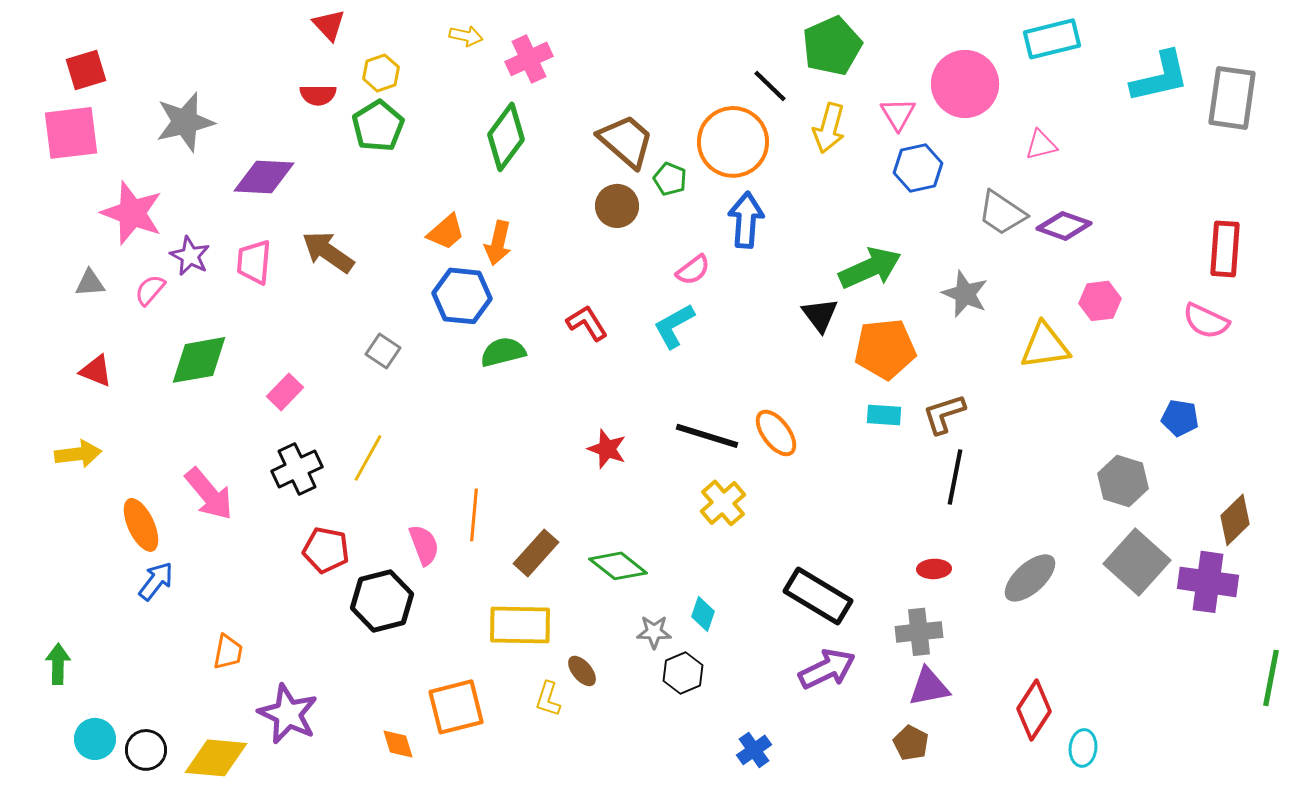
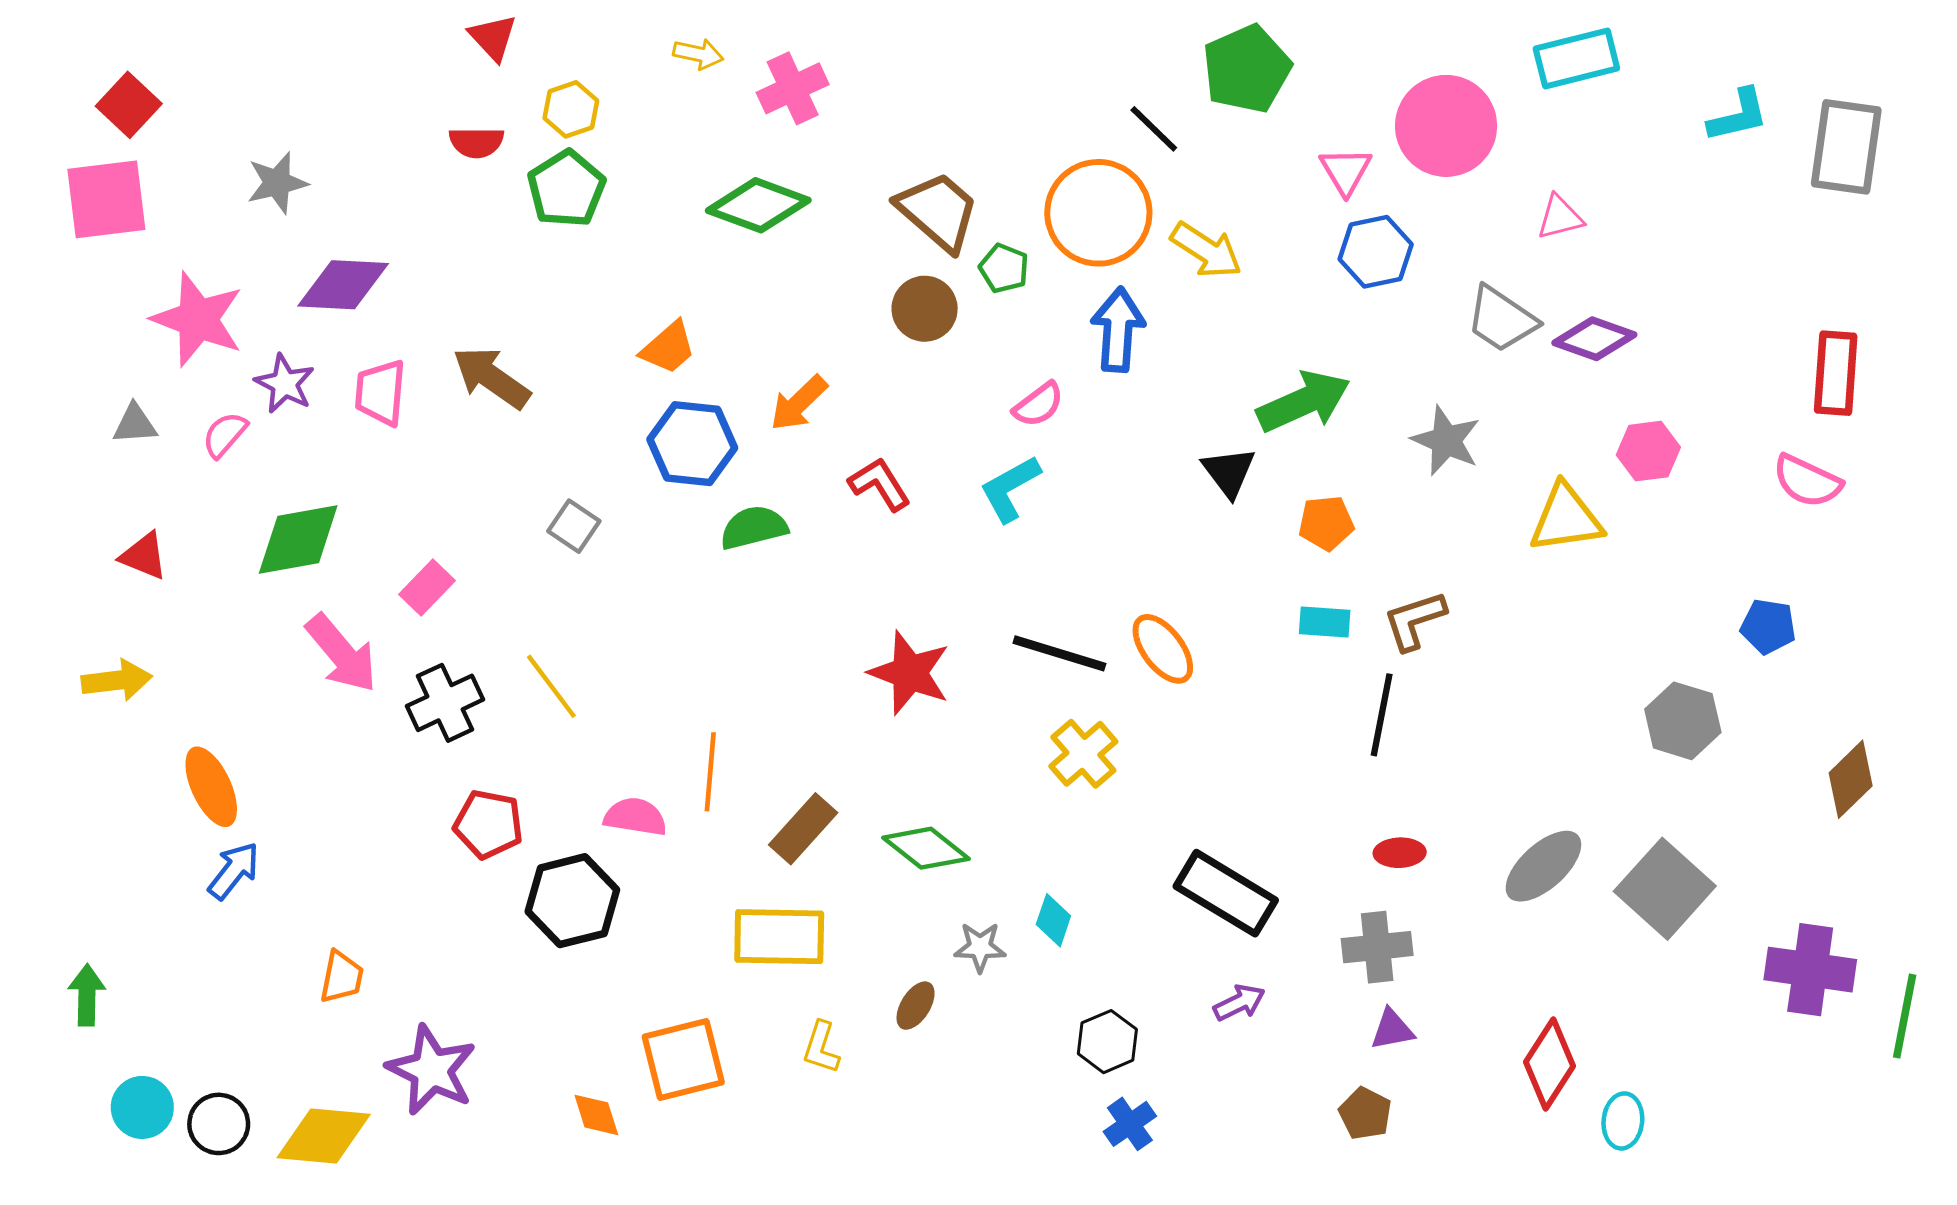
red square: (86, 70) -> (129, 105), turned -30
cyan L-shape: (1160, 77) -> (1738, 115), size x0.7
gray star: (185, 122) -> (277, 183), size x0.7
yellow arrow: (829, 128) -> (1206, 250), moved, turned -72
green diamond: (506, 137) -> (758, 205), turned 74
purple diamond: (264, 177) -> (343, 285), moved
orange arrow: (498, 243) -> (799, 403), moved, turned 33
orange pentagon: (885, 349) -> (1326, 523), size x0.6
red star: (607, 449) -> (910, 673), size x1.4
yellow line: (368, 458) -> (551, 686), turned -66
black line: (955, 477) -> (1382, 715), moved
pink arrow: (209, 494) -> (342, 653), moved
pink semicircle: (424, 545) -> (635, 817), turned -60
gray square: (1137, 562) -> (1665, 889), moved
purple cross: (1208, 582) -> (1810, 970), moved
purple arrow: (827, 669) -> (1239, 1003), size x0.6
brown ellipse: (582, 671) -> (916, 1006), moved, turned 72
black hexagon: (683, 673) -> (1107, 1042), moved
purple triangle: (929, 687) -> (1392, 1030), size x0.7

